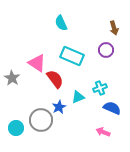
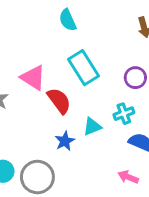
purple circle: (106, 50) -> (135, 78), moved
cyan rectangle: (72, 56) -> (84, 68), turned 35
gray circle: (41, 120) -> (37, 177), moved

